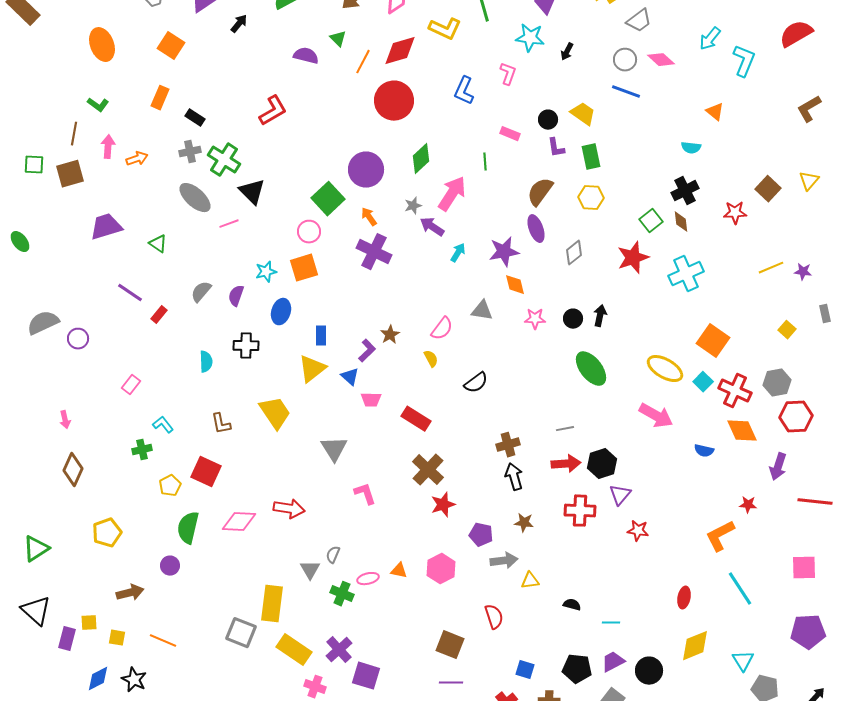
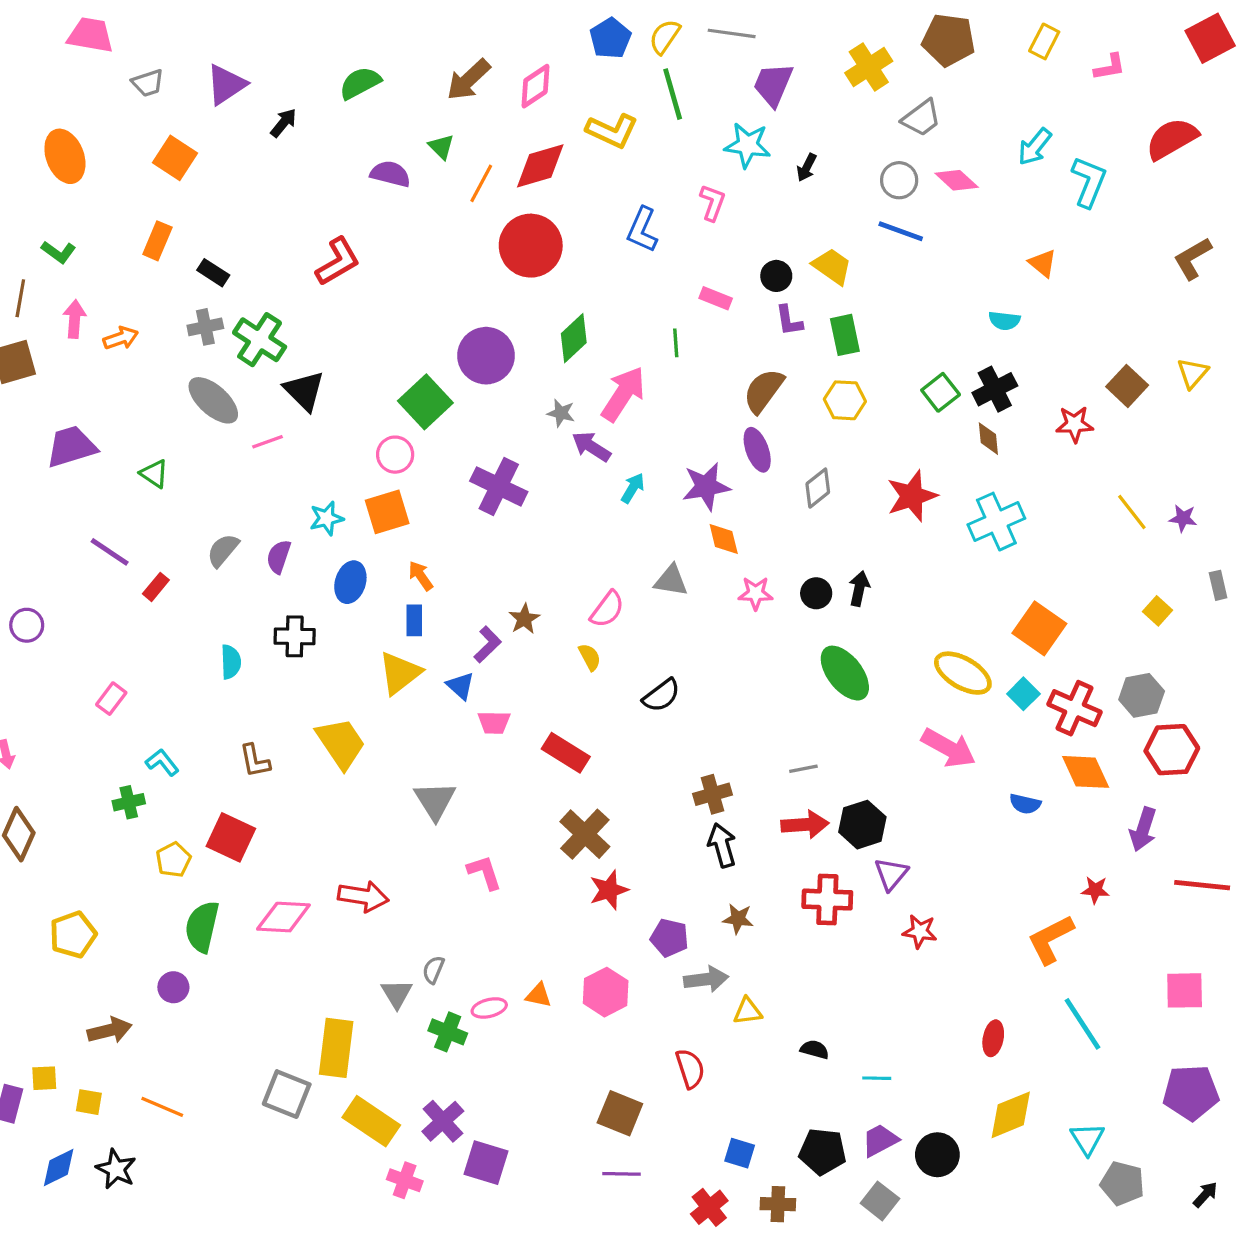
gray star: (413, 206) -> (561, 413), turned 30
orange arrow: (369, 217) -> (421, 576), moved
green square: (651, 221) -> (941, 392), moved
yellow line: (771, 268) -> (1132, 512), turned 75

